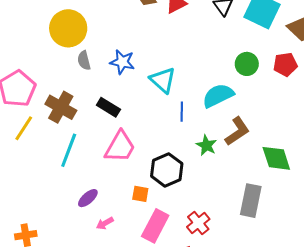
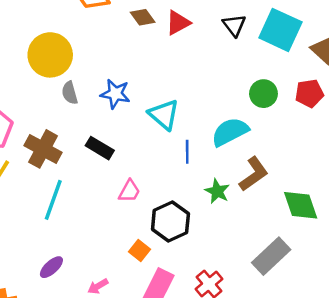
pink trapezoid: (120, 147) -> (129, 191), moved, size x0.6
orange square: (140, 194) -> (140, 250), turned 30
purple ellipse: (88, 198) -> (51, 267), moved
gray rectangle: (251, 201) -> (271, 256), turned 36

